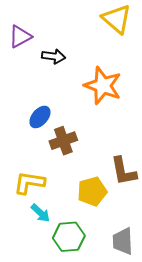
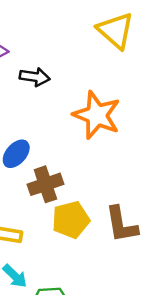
yellow pentagon: (92, 191) -> (71, 220), moved

